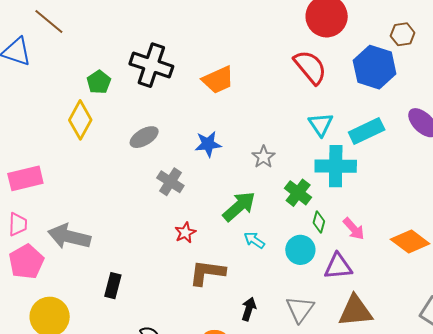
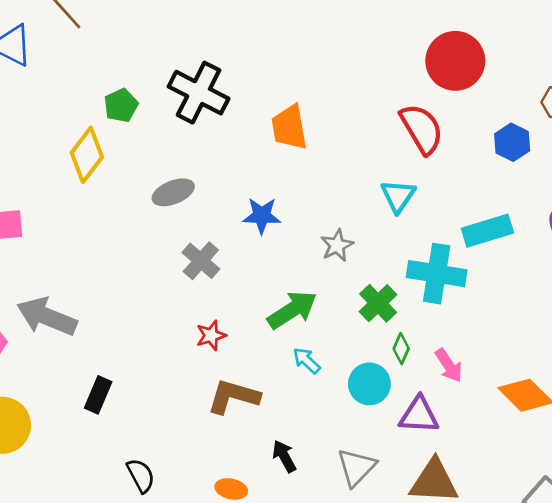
blue hexagon: (375, 67) -> (512, 142), size x0.6
orange trapezoid: (218, 80) -> (289, 127), turned 96
cyan triangle: (321, 124) -> (398, 196), moved
black arrow: (249, 309) -> (284, 456), turned -55

